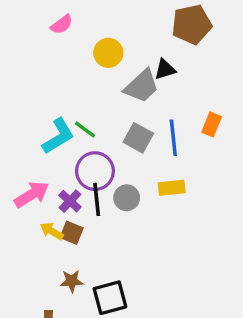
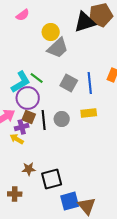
black triangle: (165, 69) -> (85, 22), moved, size x1.6
gray trapezoid: (142, 86) -> (58, 48), moved
purple circle: (95, 171) -> (28, 98), moved
purple cross: (70, 201) -> (22, 127), moved, turned 32
brown square: (72, 233) -> (29, 117), moved

